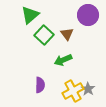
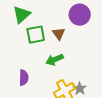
green square: (44, 35) -> (36, 35), turned 36
purple semicircle: (40, 85) -> (24, 78), moved

